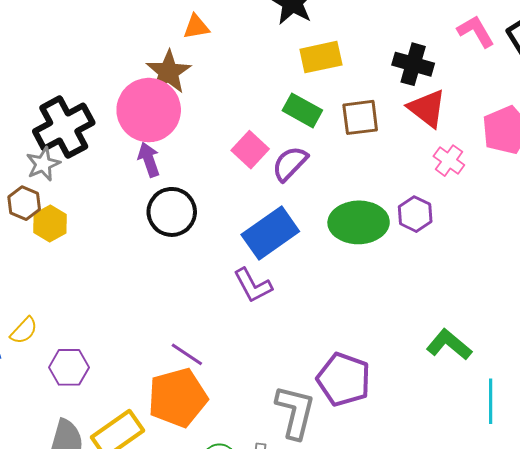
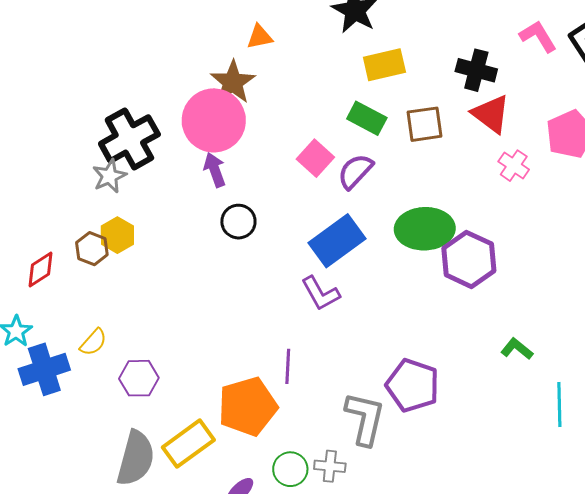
brown hexagon: (24, 203) -> (92, 249), moved
black circle: (172, 212) -> (238, 222), size x0.7
purple hexagon: (415, 214) -> (469, 259), moved, size x1.6
green L-shape: (449, 345) -> (517, 349), size x0.7
purple line: (187, 354) -> (288, 366), moved, turned 60

